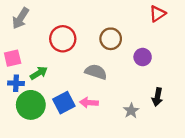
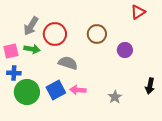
gray arrow: (21, 18) -> (31, 26), moved
gray semicircle: (96, 72) -> (68, 63), moved
green arrow: (39, 73) -> (32, 49), moved, turned 42
black arrow: (157, 97) -> (150, 86), moved

